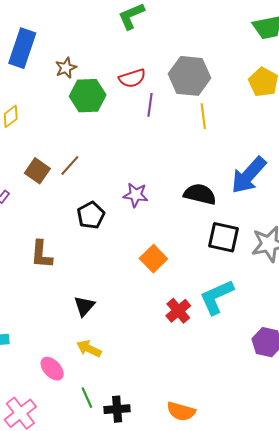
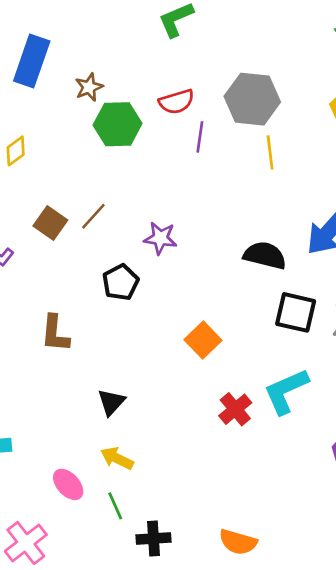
purple star: (136, 195) -> (160, 238), moved
green line: (87, 398) -> (115, 506), moved

